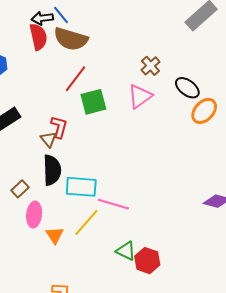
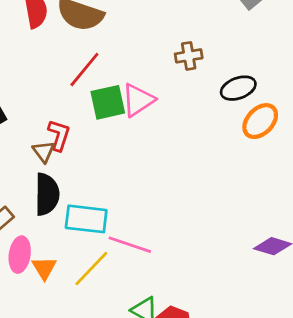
brown cross: (151, 66) -> (189, 56), turned 30
black ellipse: (187, 88) -> (238, 88), turned -60
pink triangle: (140, 96) -> (138, 100), moved
orange triangle: (55, 235) -> (44, 268), moved

